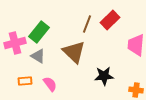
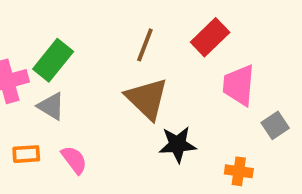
red rectangle: (110, 20) -> (210, 37), moved
brown triangle: (74, 52) -> (147, 99), moved

